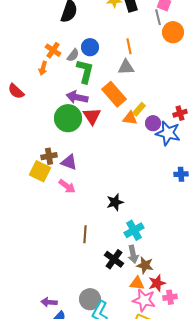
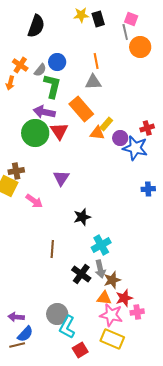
purple triangle: (69, 162) -> (61, 178), moved, turned 42
brown star: (145, 265) -> (112, 280), turned -30

